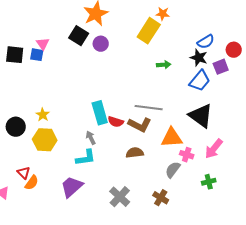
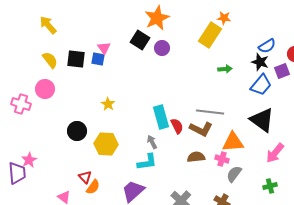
yellow star: (43, 115) -> (108, 104), moved
red semicircle: (116, 122) -> (177, 126), turned -133
pink cross: (187, 155) -> (222, 159), moved

